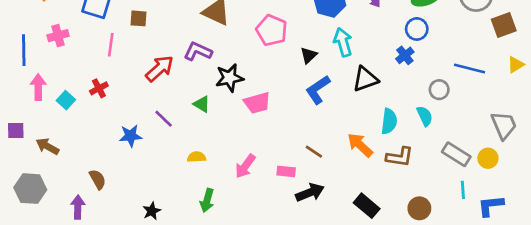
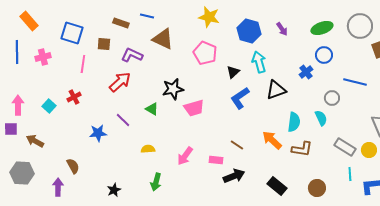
blue circle: (417, 29) -> (324, 55), moved
blue line: (24, 50) -> (17, 52), moved
purple L-shape: (198, 51) -> (132, 55), moved
pink arrow: (38, 87) -> (18, 105), moved

